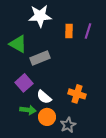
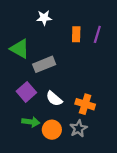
white star: (40, 16) -> (44, 18), size x0.6
white semicircle: (44, 97) -> (54, 99), moved
gray star: (68, 125) -> (78, 129), moved

